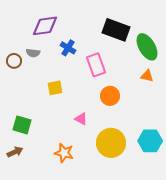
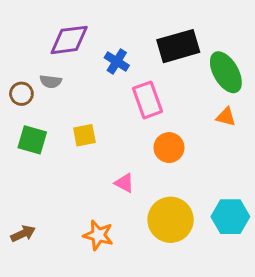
black rectangle: (116, 30) -> (178, 46), turned -36
blue cross: (68, 48) -> (117, 61), moved
green square: (22, 125) -> (32, 140), moved

